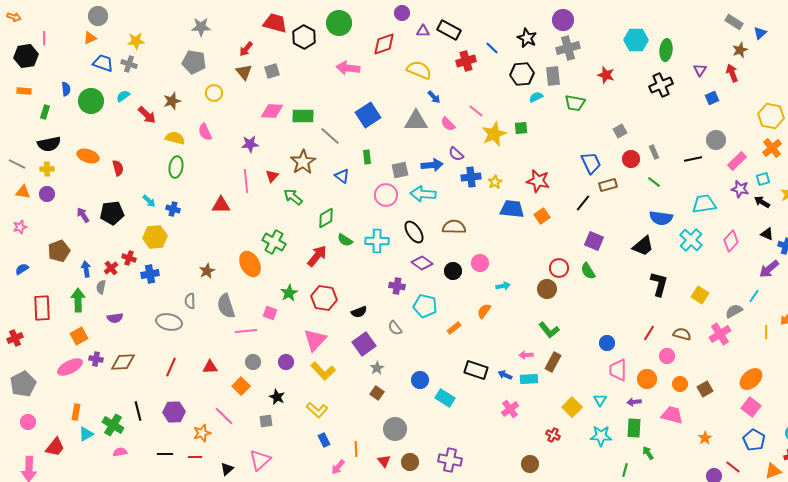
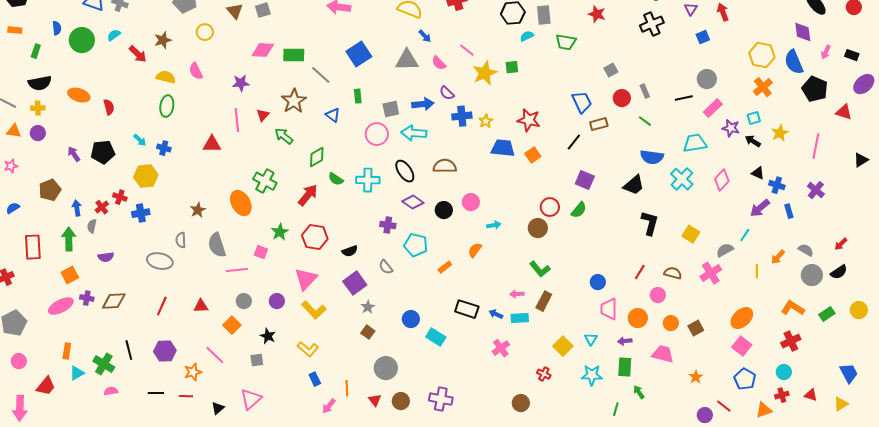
pink rectangle: (737, 161) -> (713, 108), moved
green semicircle: (588, 271) -> (579, 210), turned -108

